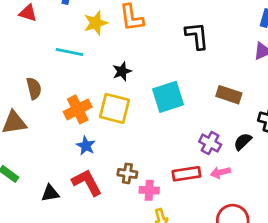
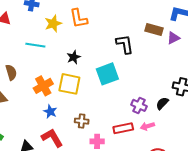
black L-shape: (197, 36) -> (125, 44), moved
brown rectangle: (229, 95) -> (154, 29), moved
brown cross: (127, 173) -> (82, 121), moved

